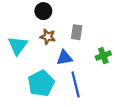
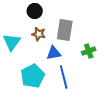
gray rectangle: (77, 32) -> (65, 30), size x1.5

